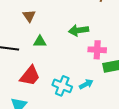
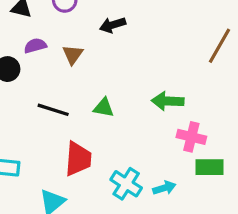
brown triangle: (29, 16) -> (73, 55), moved
red trapezoid: (30, 76) -> (78, 159), turned -45

